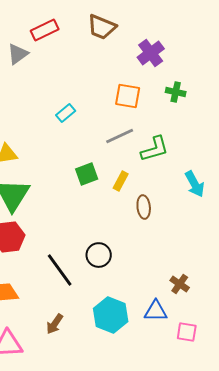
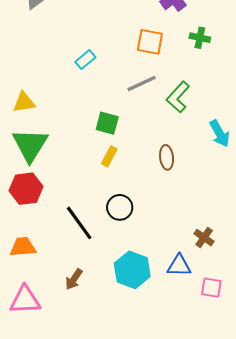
green L-shape: (155, 149) -> (178, 97), turned 148
green square: (87, 174) -> (107, 123), turned 35
yellow rectangle: (121, 181) -> (109, 156), moved

